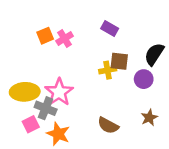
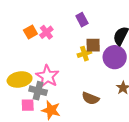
purple rectangle: (110, 28) -> (82, 20), turned 40
purple circle: (144, 79) -> (115, 57), size x1.5
pink square: (31, 124) -> (28, 105), turned 32

